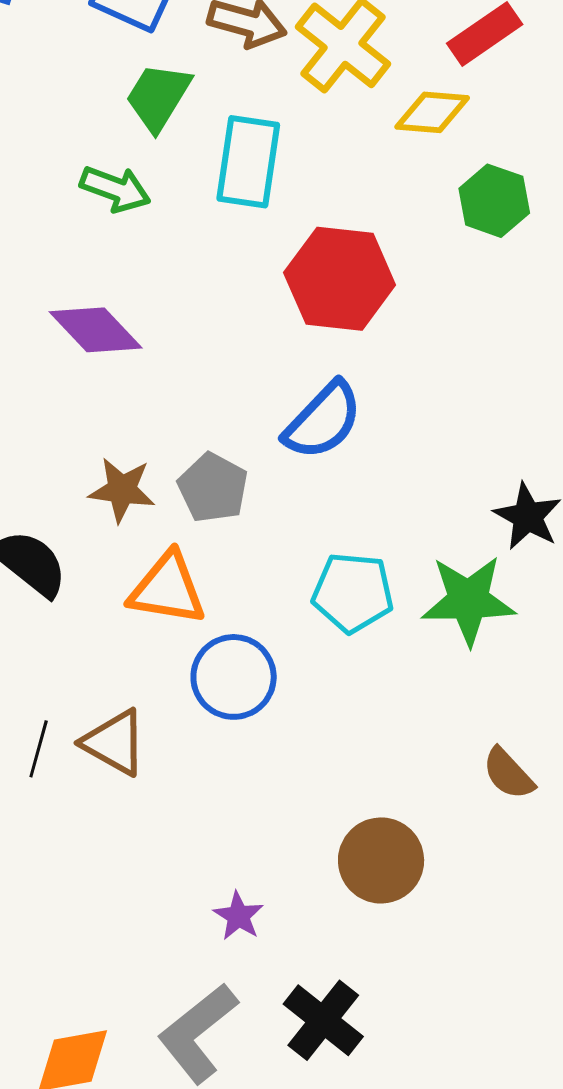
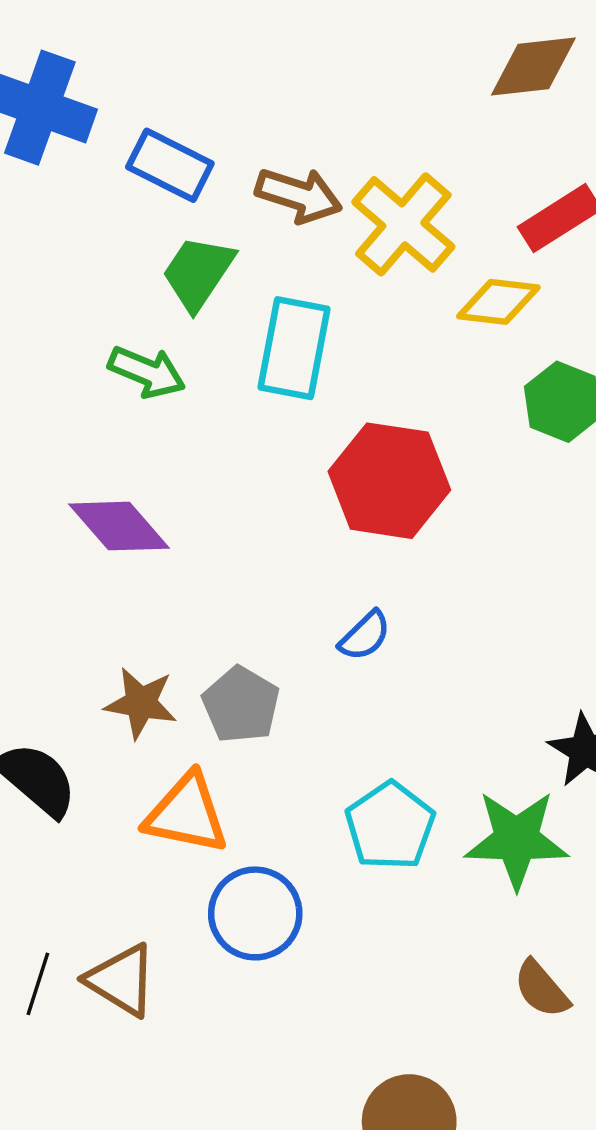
blue semicircle: (323, 421) -> (365, 636), size x0.6
cyan pentagon: (353, 592) -> (390, 826), turned 30
brown semicircle: (508, 774) -> (541, 989), moved

